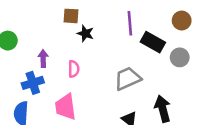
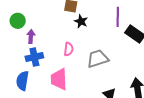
purple arrow: (43, 58) -> (31, 36), moved
gray trapezoid: (128, 79) -> (98, 59), moved

